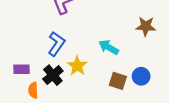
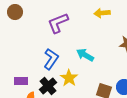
cyan arrow: (109, 47) -> (85, 55), moved

